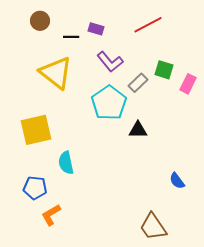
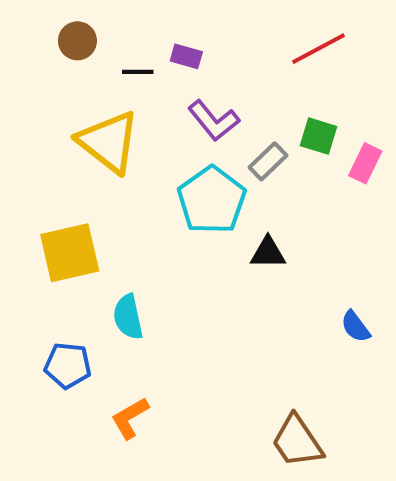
red line: (148, 25) -> (319, 49), moved
blue semicircle: (177, 181) -> (355, 327), moved
orange L-shape: (51, 215) -> (130, 418), moved

